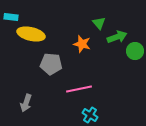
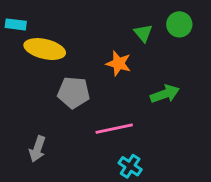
green arrow: (117, 37) -> (165, 94), moved
green circle: (135, 51) -> (179, 24), moved

